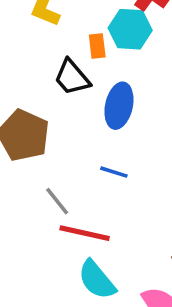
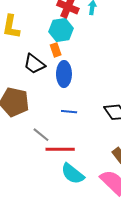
orange rectangle: (97, 46) -> (56, 50), moved

